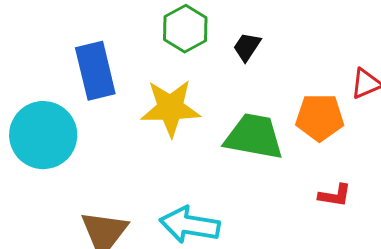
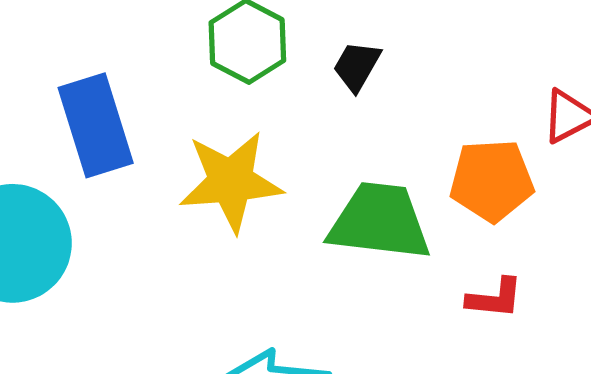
red L-shape: (335, 195) -> (495, 298), moved

